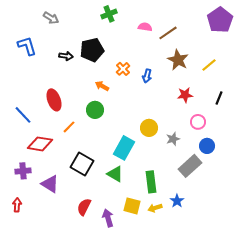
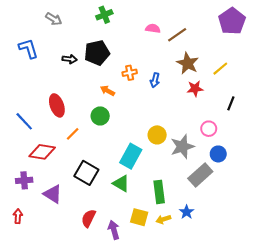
green cross: (109, 14) -> (104, 15), moved
orange cross: (123, 69) -> (130, 73), turned 32
red star: (185, 95) -> (195, 89), moved
gray star: (173, 139) -> (182, 147), size x1.6

